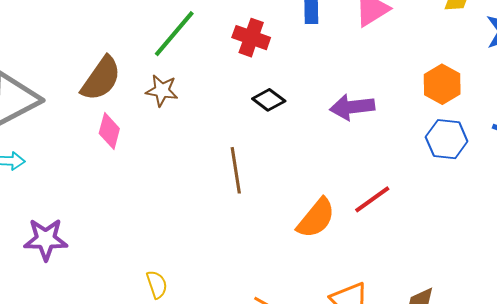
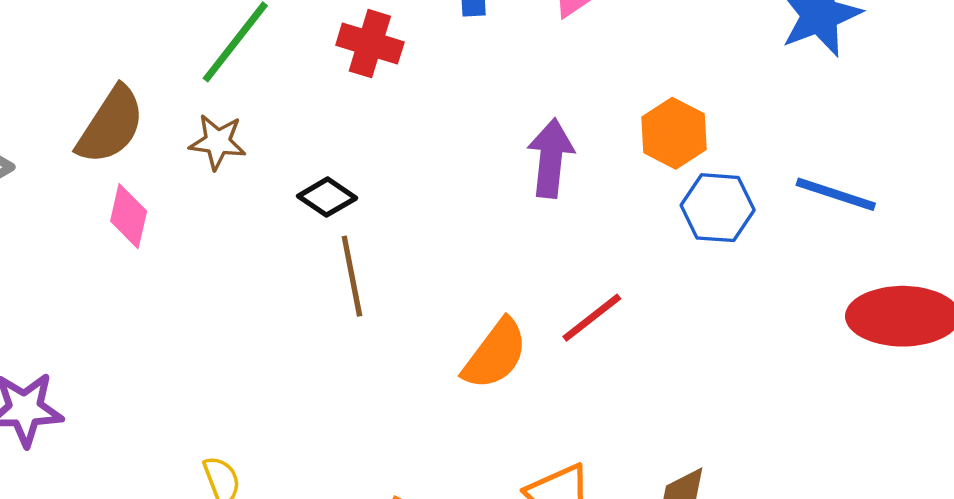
orange hexagon: (442, 84) -> (674, 133), moved
black diamond: (269, 100) -> (327, 197), moved
purple arrow: (352, 107) -> (551, 158), turned 105

